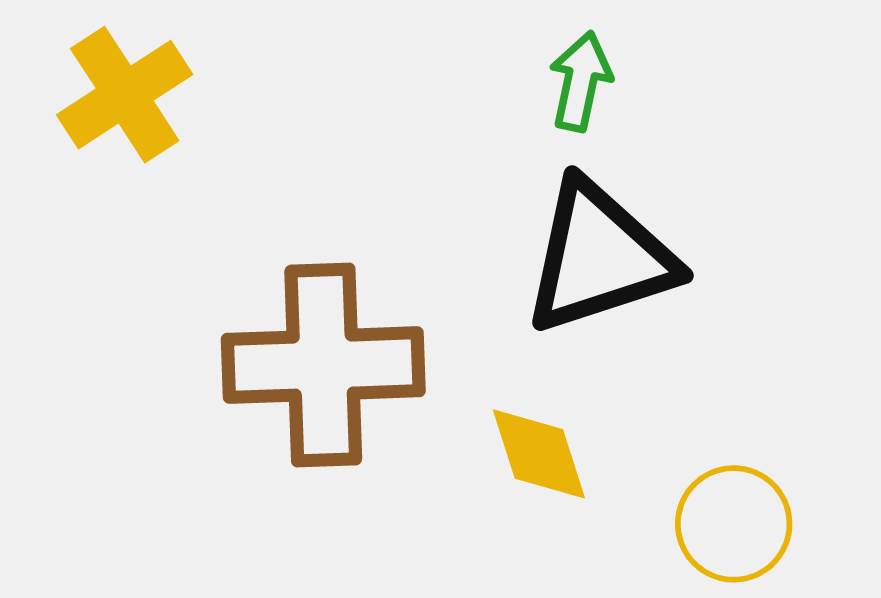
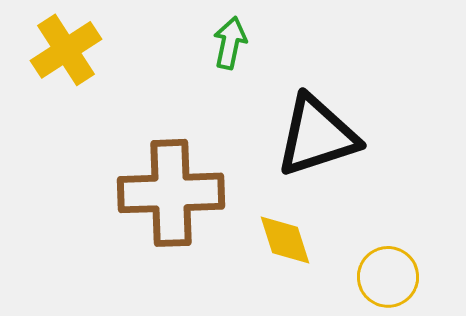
green arrow: (580, 81) -> (230, 43), moved

